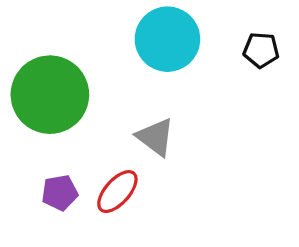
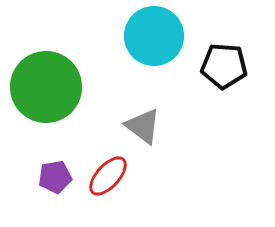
black pentagon: (261, 50) -> (224, 66), moved, size x1.4

